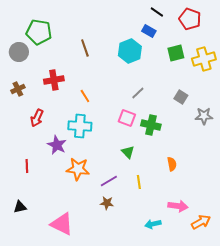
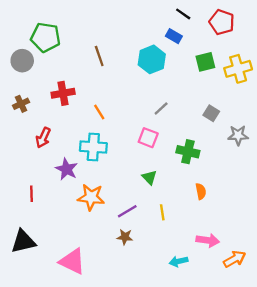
green cross: (151, 125) -> (188, 152), moved
black triangle: (20, 207) -> (23, 242), size x1.6

